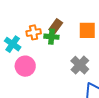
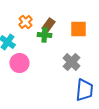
orange cross: (34, 32) -> (25, 22), moved, turned -32

